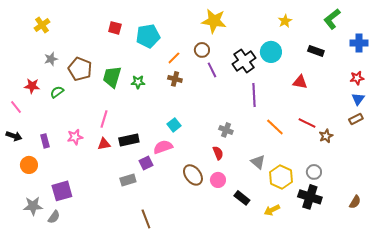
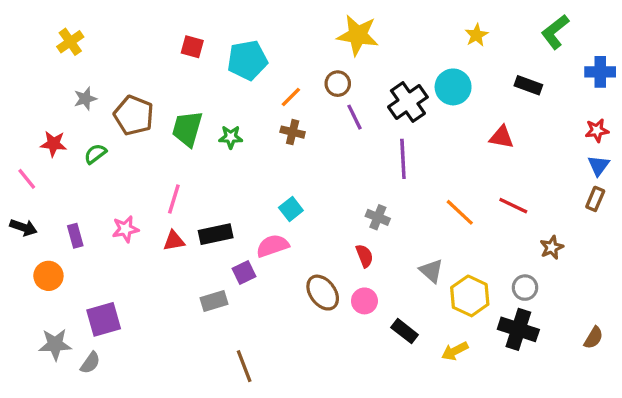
purple line: (254, 95) -> (403, 159), moved
brown rectangle: (356, 119) -> (595, 199), turned -40
brown star: (326, 136) -> (552, 247), moved

